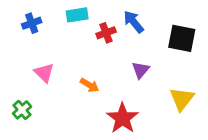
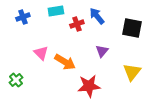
pink triangle: (44, 73) -> (41, 53), moved
orange arrow: (90, 85) -> (65, 62), size x1.5
red star: (123, 118) -> (89, 86), turned 30

